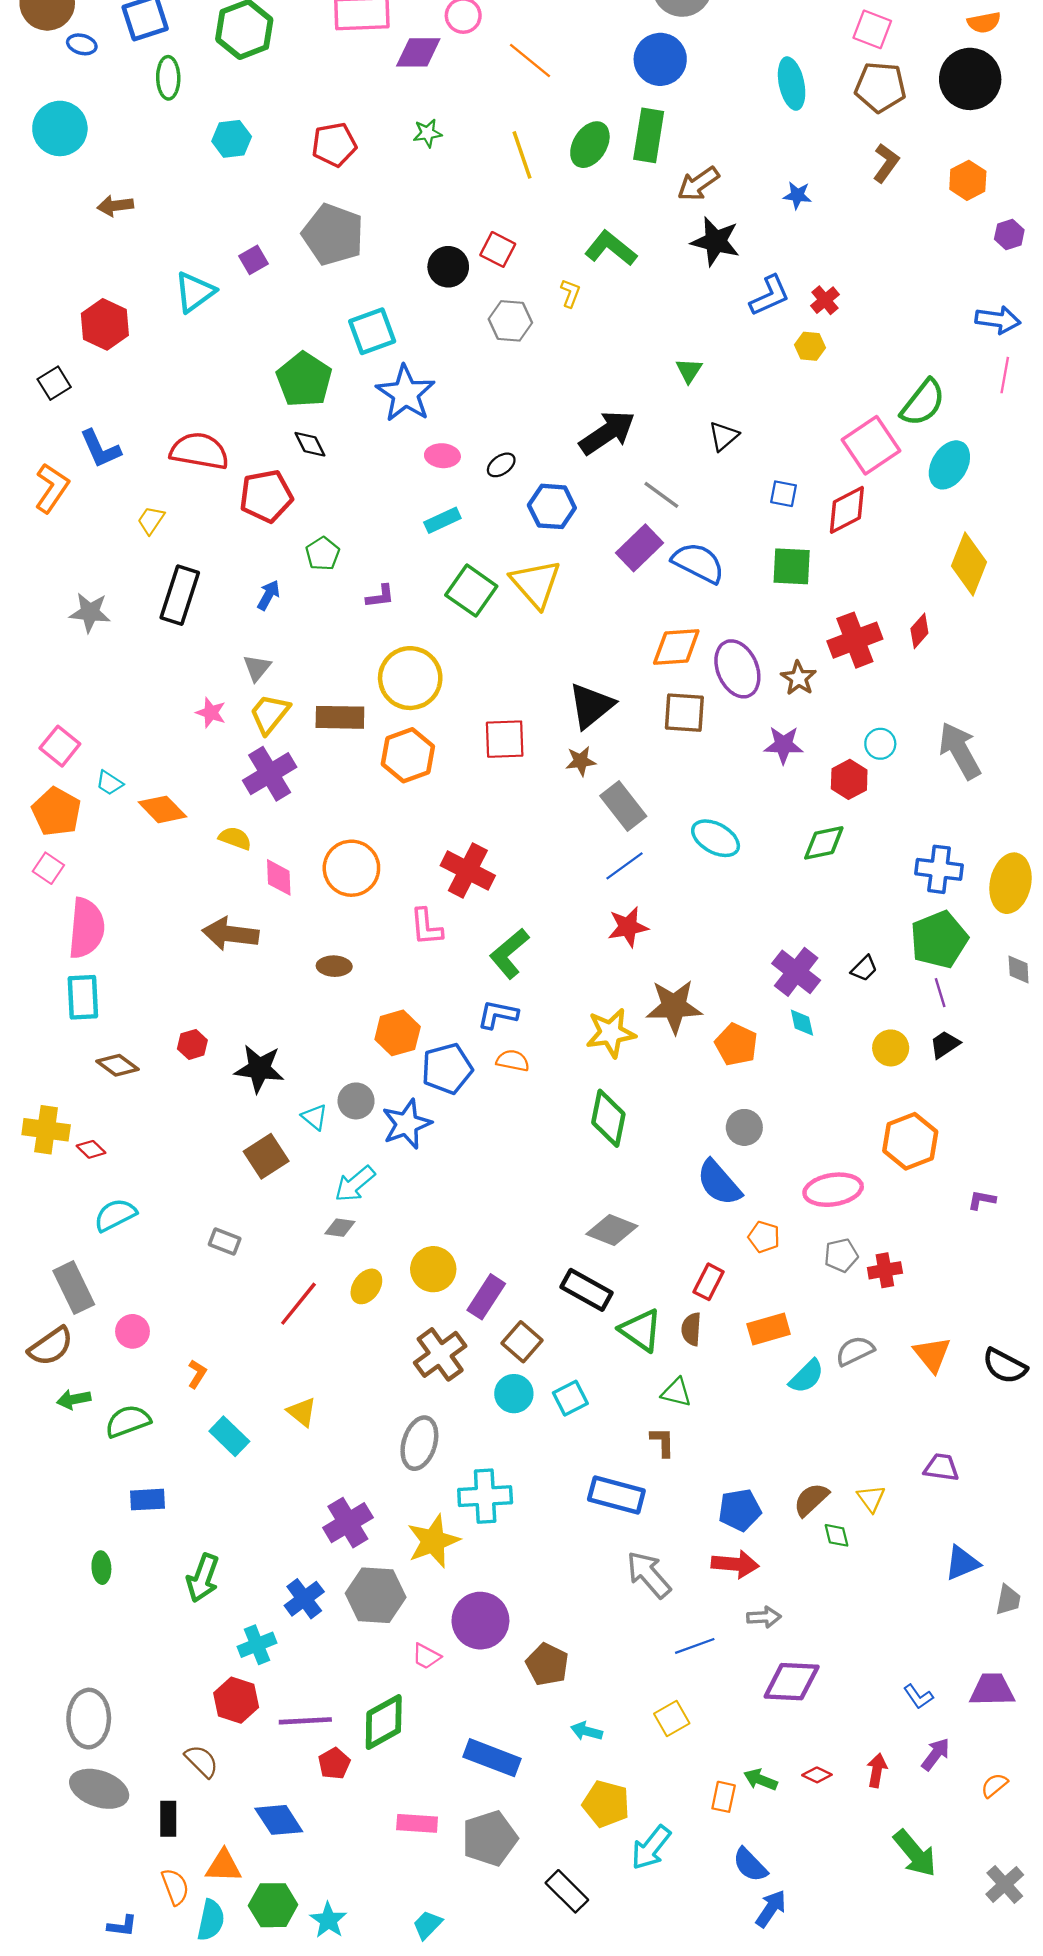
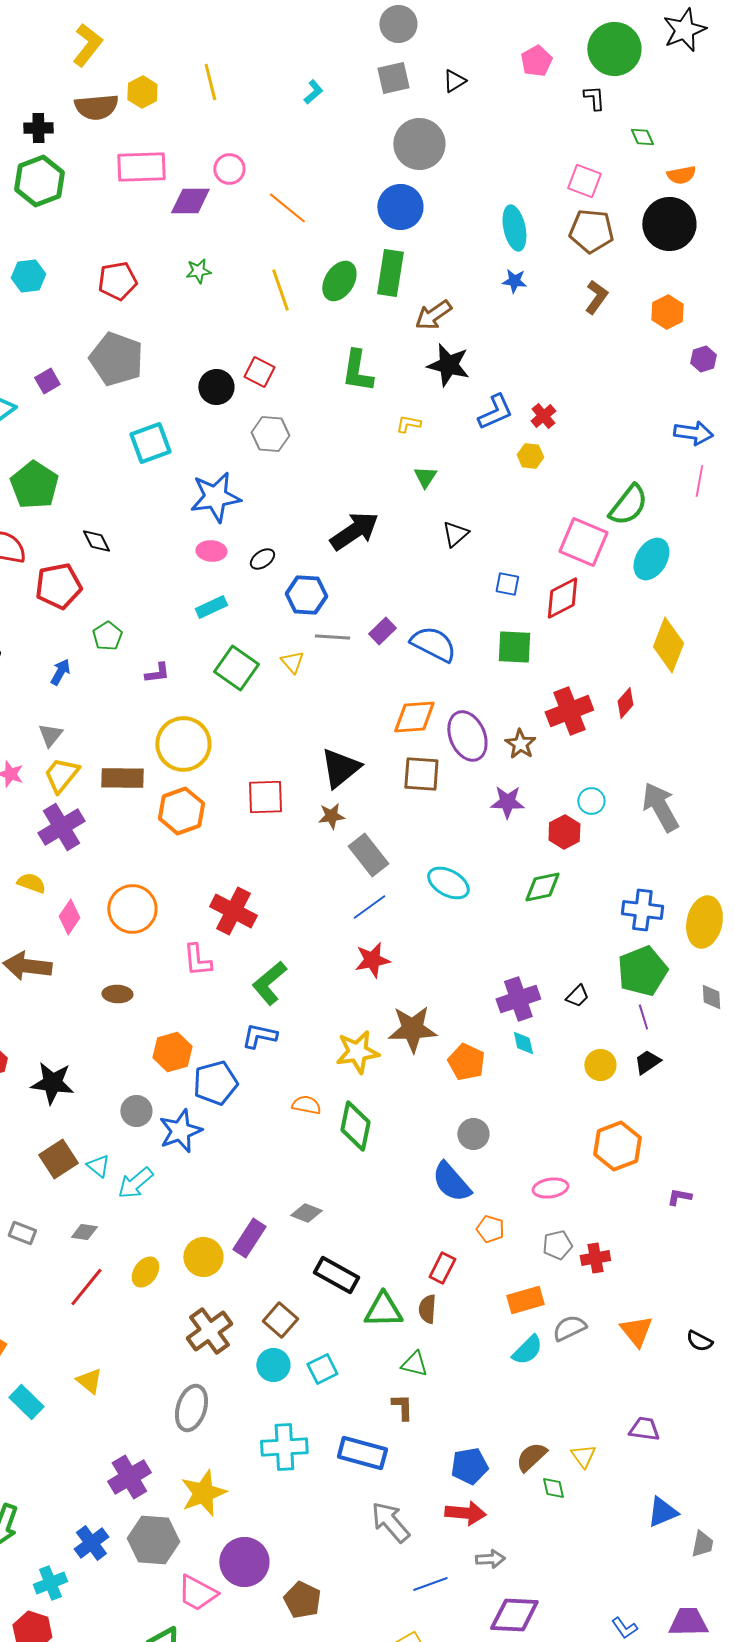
blue star: (797, 195) -> (514, 281), moved
green L-shape: (611, 248) -> (357, 371), turned -120
yellow L-shape: (570, 293) -> (408, 424), moved, turned -100
green pentagon: (304, 380) -> (34, 485), moved
blue star: (406, 393) -> (215, 497), moved, turned 30
pink square: (871, 445) -> (583, 542), turned -33
gray line: (661, 495) -> (332, 637), moved, turned -32
purple rectangle: (639, 548) -> (382, 631), size x0.7
yellow triangle: (536, 584) -> (292, 662), size x0.5
pink diamond: (279, 877) -> (69, 917), turned 36
purple cross: (796, 972) -> (518, 999), turned 33
orange semicircle: (513, 1061) -> (306, 1105), moved
cyan triangle: (315, 1117) -> (98, 1166), moved
pink ellipse: (833, 1190) -> (550, 1188), size x0.7
gray diamond: (340, 1228) -> (84, 1232), moved
gray diamond: (612, 1230) -> (306, 1213), moved, size x0.7
purple rectangle: (486, 1297) -> (249, 1238), moved
orange rectangle: (769, 1329) -> (525, 1300), moved
green triangle: (641, 1330) -> (383, 1310), turned -36
black semicircle: (1005, 1366) -> (699, 1341), size x0.7
cyan cross: (485, 1496) -> (284, 1447), moved
pink trapezoid: (426, 1656) -> (197, 1593), size x1.6

